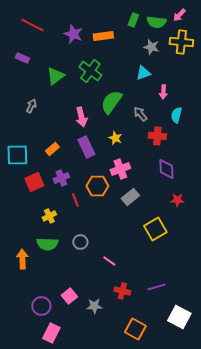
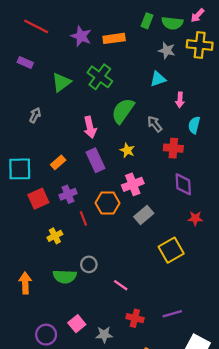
green semicircle: (47, 244) -> (65, 276), moved

